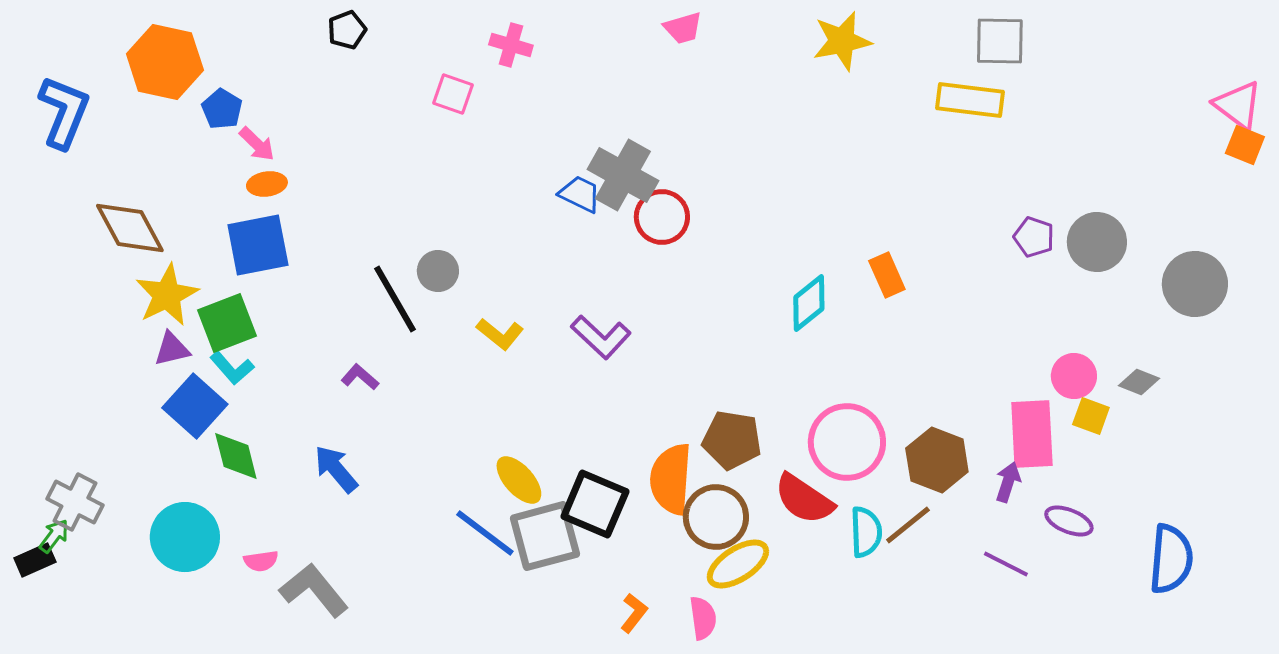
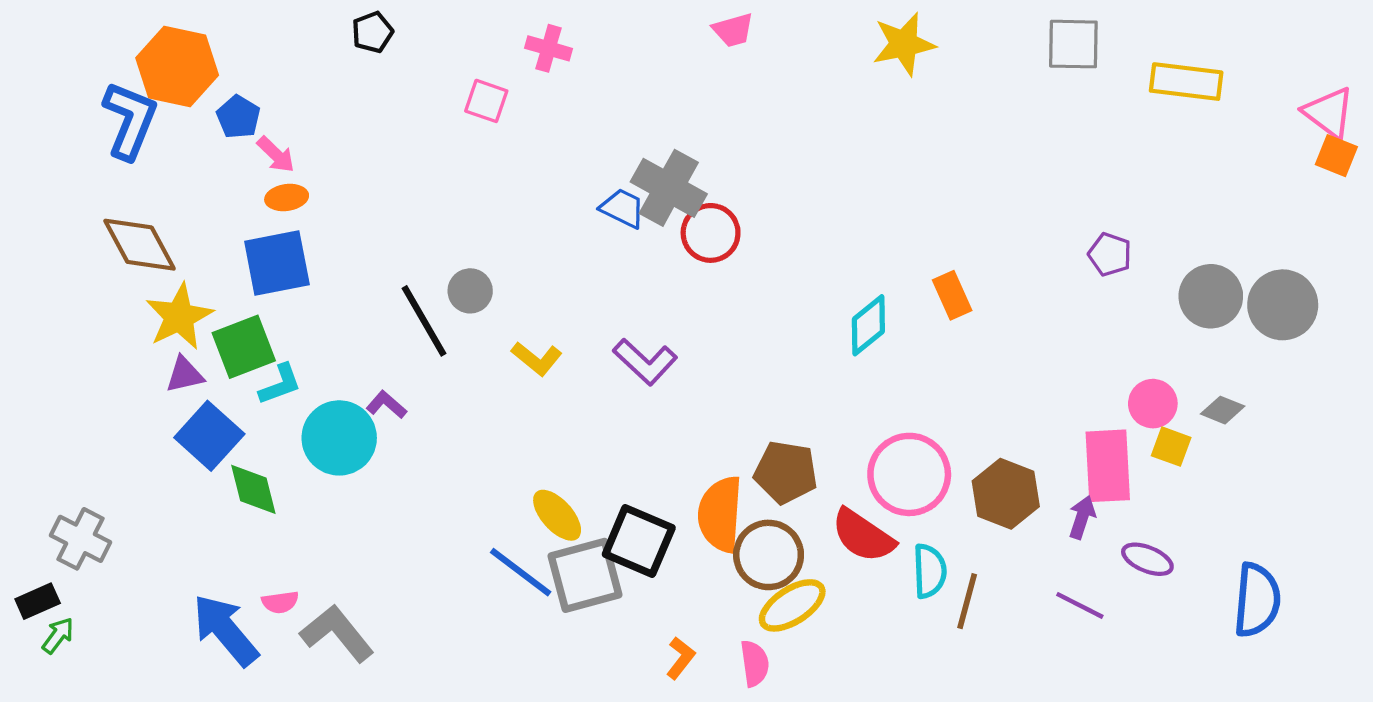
yellow rectangle: (970, 100) -> (1186, 82), moved
blue L-shape: (64, 112) -> (130, 120), moved
gray circle: (1097, 242) -> (1211, 296), moved
cyan L-shape: (232, 368) -> (280, 384), moved, turned -69
blue arrow: (336, 469) -> (225, 630), moved, size x1.4
brown line: (908, 525) -> (967, 601), moved, turned -36
green arrow: (54, 536) -> (58, 635), moved
cyan circle: (185, 537) -> (339, 438), moved

